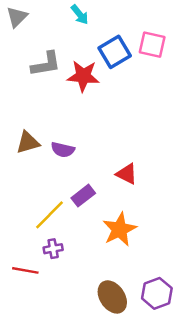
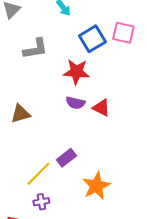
red star: (83, 76) -> (76, 72), moved
purple semicircle: (63, 150) -> (75, 103), moved
red triangle: (127, 174) -> (101, 108), moved

